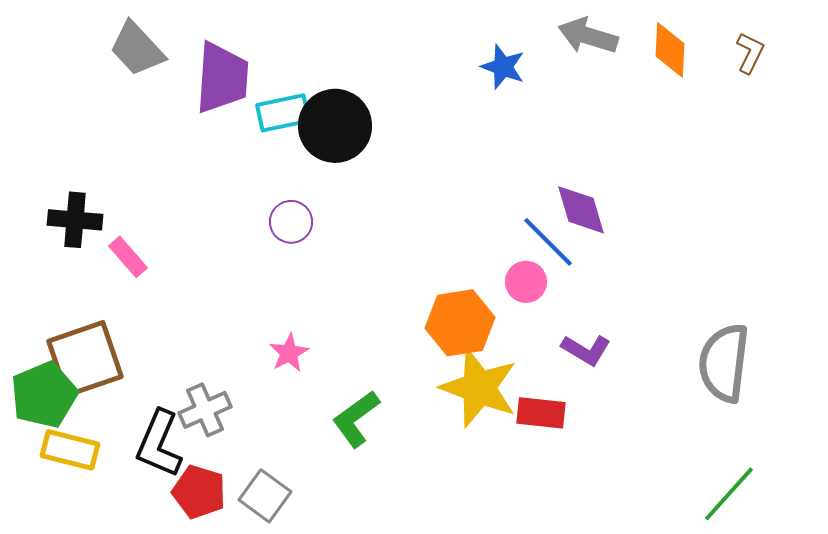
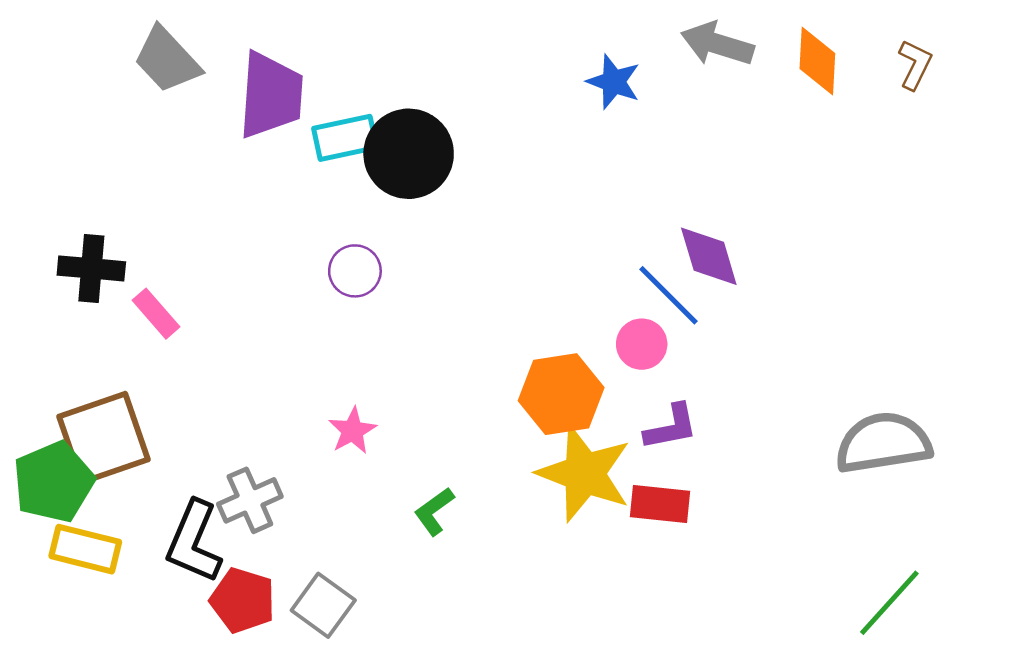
purple L-shape: (586, 350) -> (671, 427), moved, turned -42
gray semicircle: (724, 363) -> (883, 443), turned 74
green L-shape: (356, 419) -> (434, 511), size x0.7

